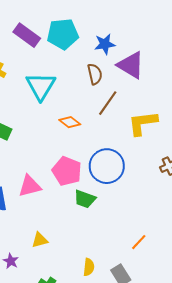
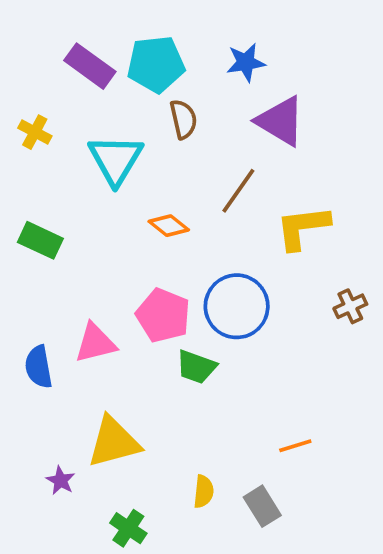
blue star: (105, 44) -> (246, 62), moved
brown semicircle: (95, 74) -> (183, 119), moved
yellow triangle: (40, 240) -> (114, 442), size x1.8
orange line: (139, 242) -> (295, 446), turned 30

